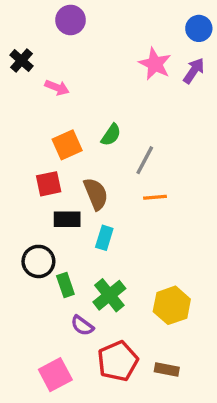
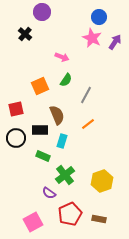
blue circle: (199, 28) -> (99, 17), moved
black cross: (22, 61) -> (25, 34), moved
pink arrow: (57, 88) -> (62, 57), moved
red square: (49, 184) -> (16, 109), moved
orange line: (155, 197) -> (88, 124), moved, turned -32
black circle: (38, 261) -> (16, 138), moved
green rectangle: (65, 285) -> (43, 156), moved, turned -48

